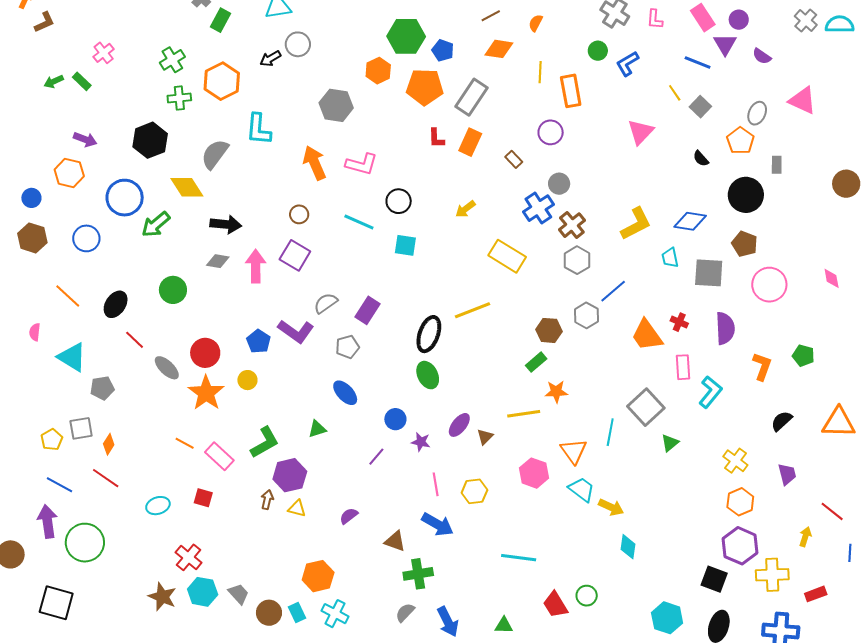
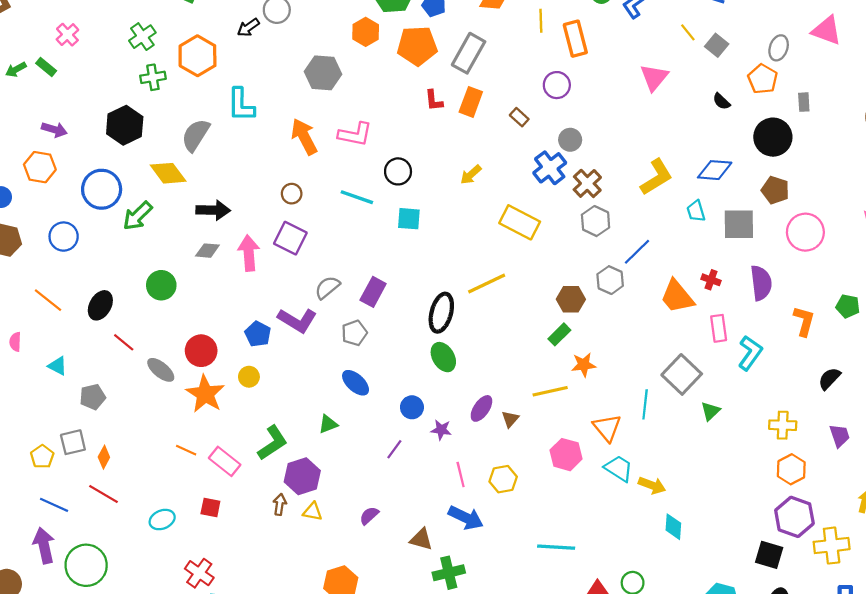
cyan triangle: (72, 357) -> (58, 366), size x0.6
yellow cross: (735, 461) -> (783, 425), turned -30

